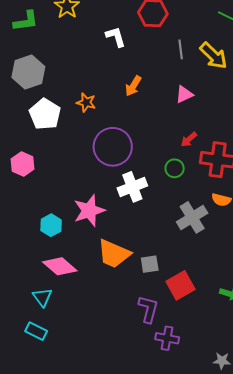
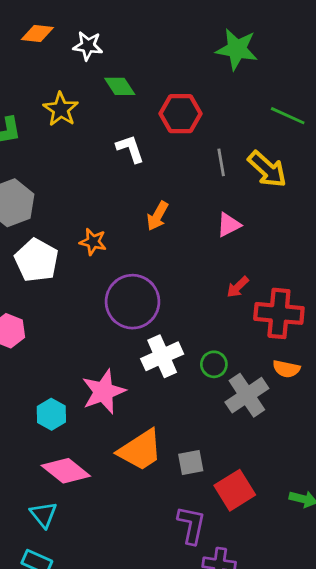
green circle: (175, 168) -> (214, 364), moved
orange trapezoid: (114, 254) -> (140, 450), turned -54

